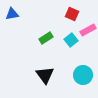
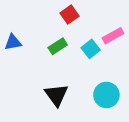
blue triangle: (12, 14) -> (13, 42), moved
red square: (72, 14) -> (70, 15), moved, turned 32

